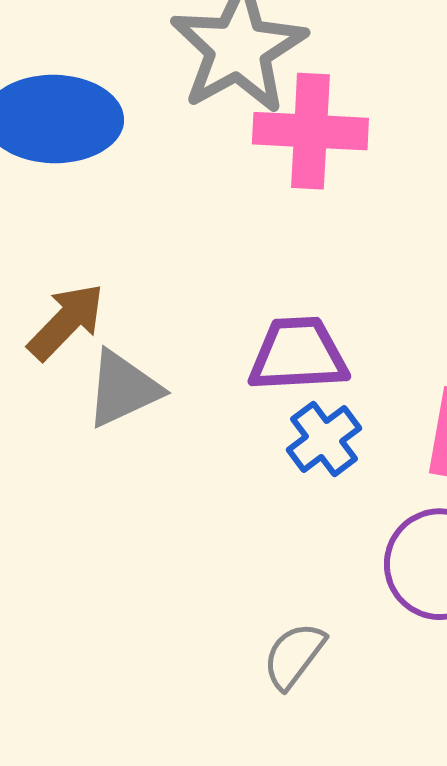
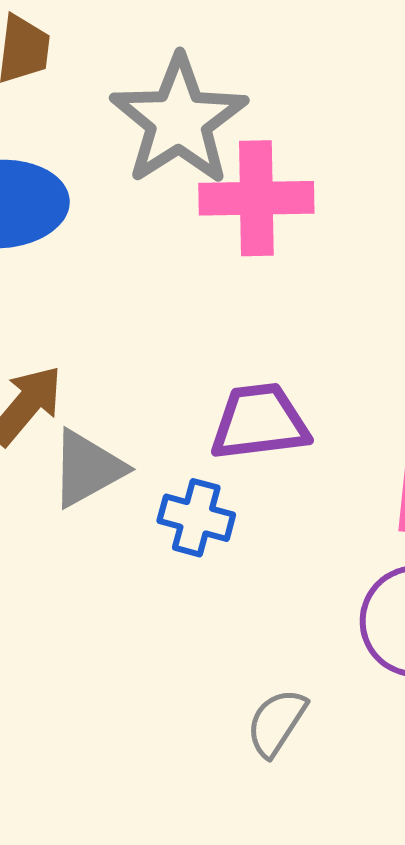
blue cross: (324, 439) -> (196, 518), moved, turned -34

